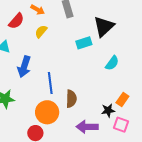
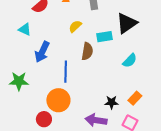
yellow semicircle: (41, 31) -> (75, 26), moved
brown semicircle: (71, 99) -> (87, 51), moved
black star: (108, 110) -> (111, 102), moved

